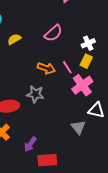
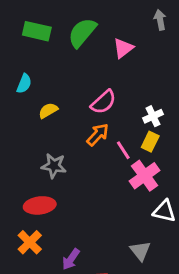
orange arrow: (46, 68) -> (98, 135), moved, turned -66
gray star: (35, 94) -> (54, 166), moved
gray triangle: (78, 127) -> (140, 251), moved

